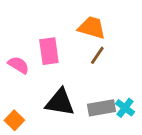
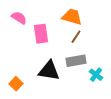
pink semicircle: (19, 65) -> (19, 18), moved
gray rectangle: (101, 108) -> (76, 61), moved

